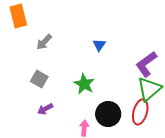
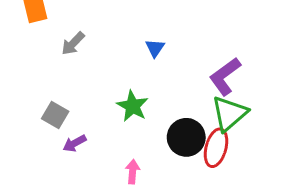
gray square: (39, 79) -> (55, 115), moved
black circle: (108, 114) -> (186, 137), moved

